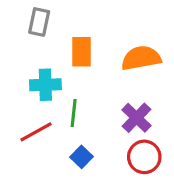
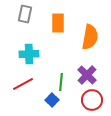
orange rectangle: (82, 52) -> (58, 23), moved
orange semicircle: (141, 58) -> (90, 37), turned 110
green line: (74, 113) -> (61, 82), moved

